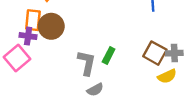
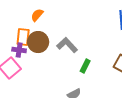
gray L-shape: (87, 63) -> (67, 45), moved, turned -55

